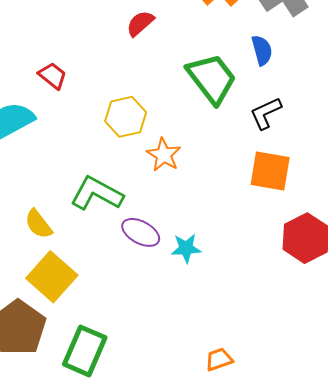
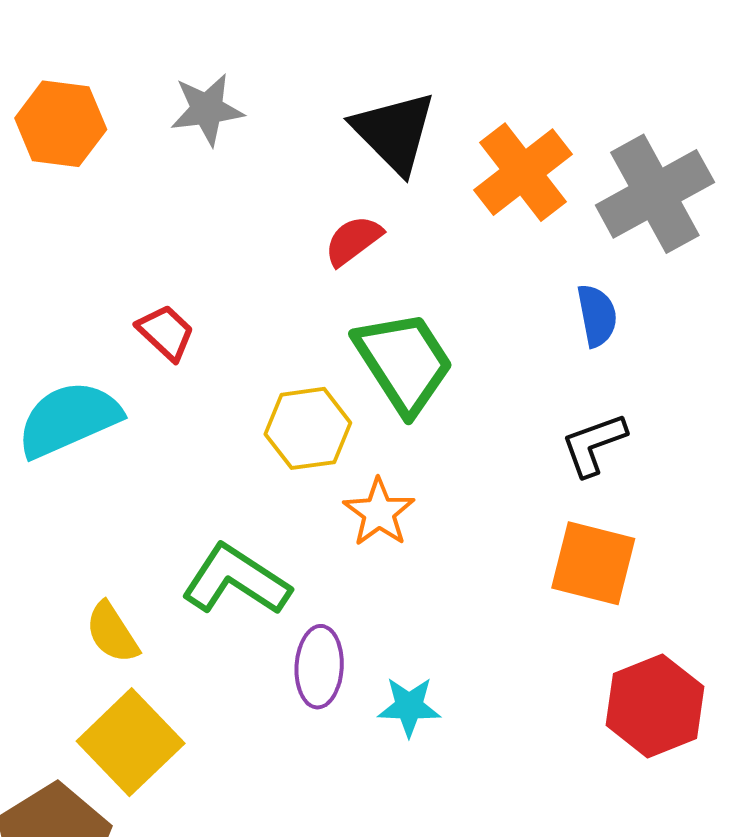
green trapezoid: (212, 79) -> (404, 362), moved
purple ellipse: (141, 232) -> (319, 667), turned 60

